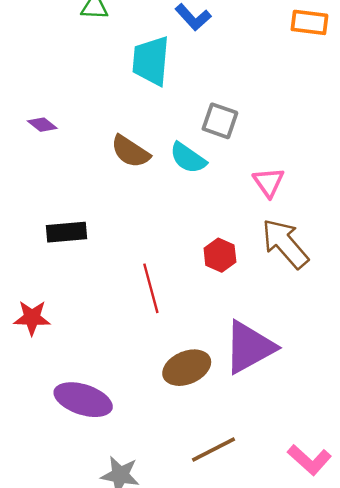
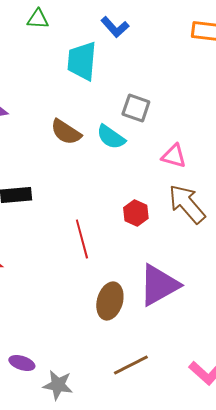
pink triangle: (269, 182) -> (174, 156), turned -40
brown ellipse: (187, 368) -> (110, 301), turned -51
purple ellipse: (83, 400) -> (22, 363), moved, size x0.6

